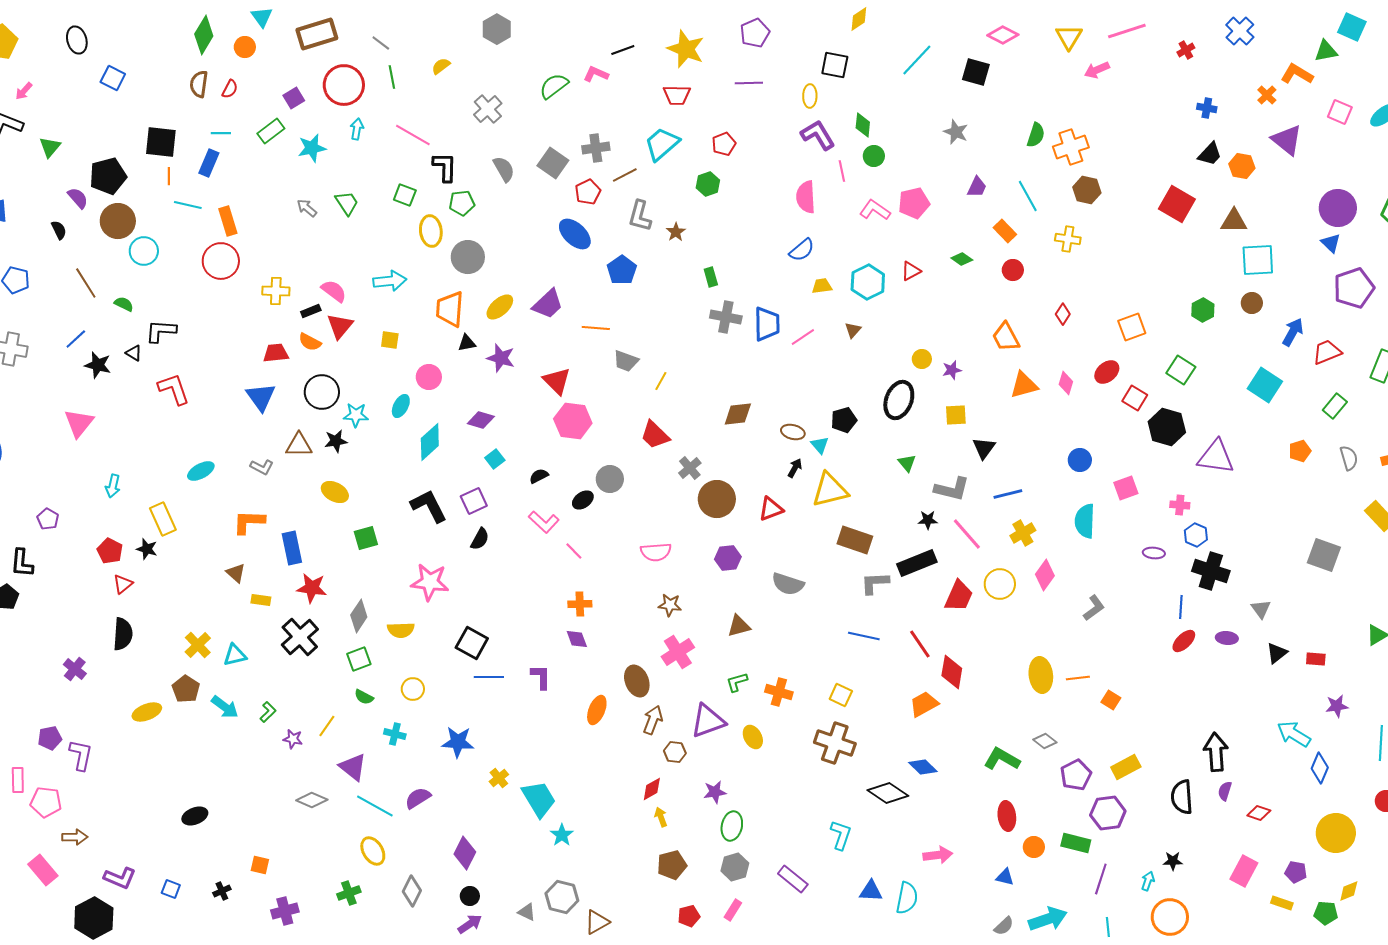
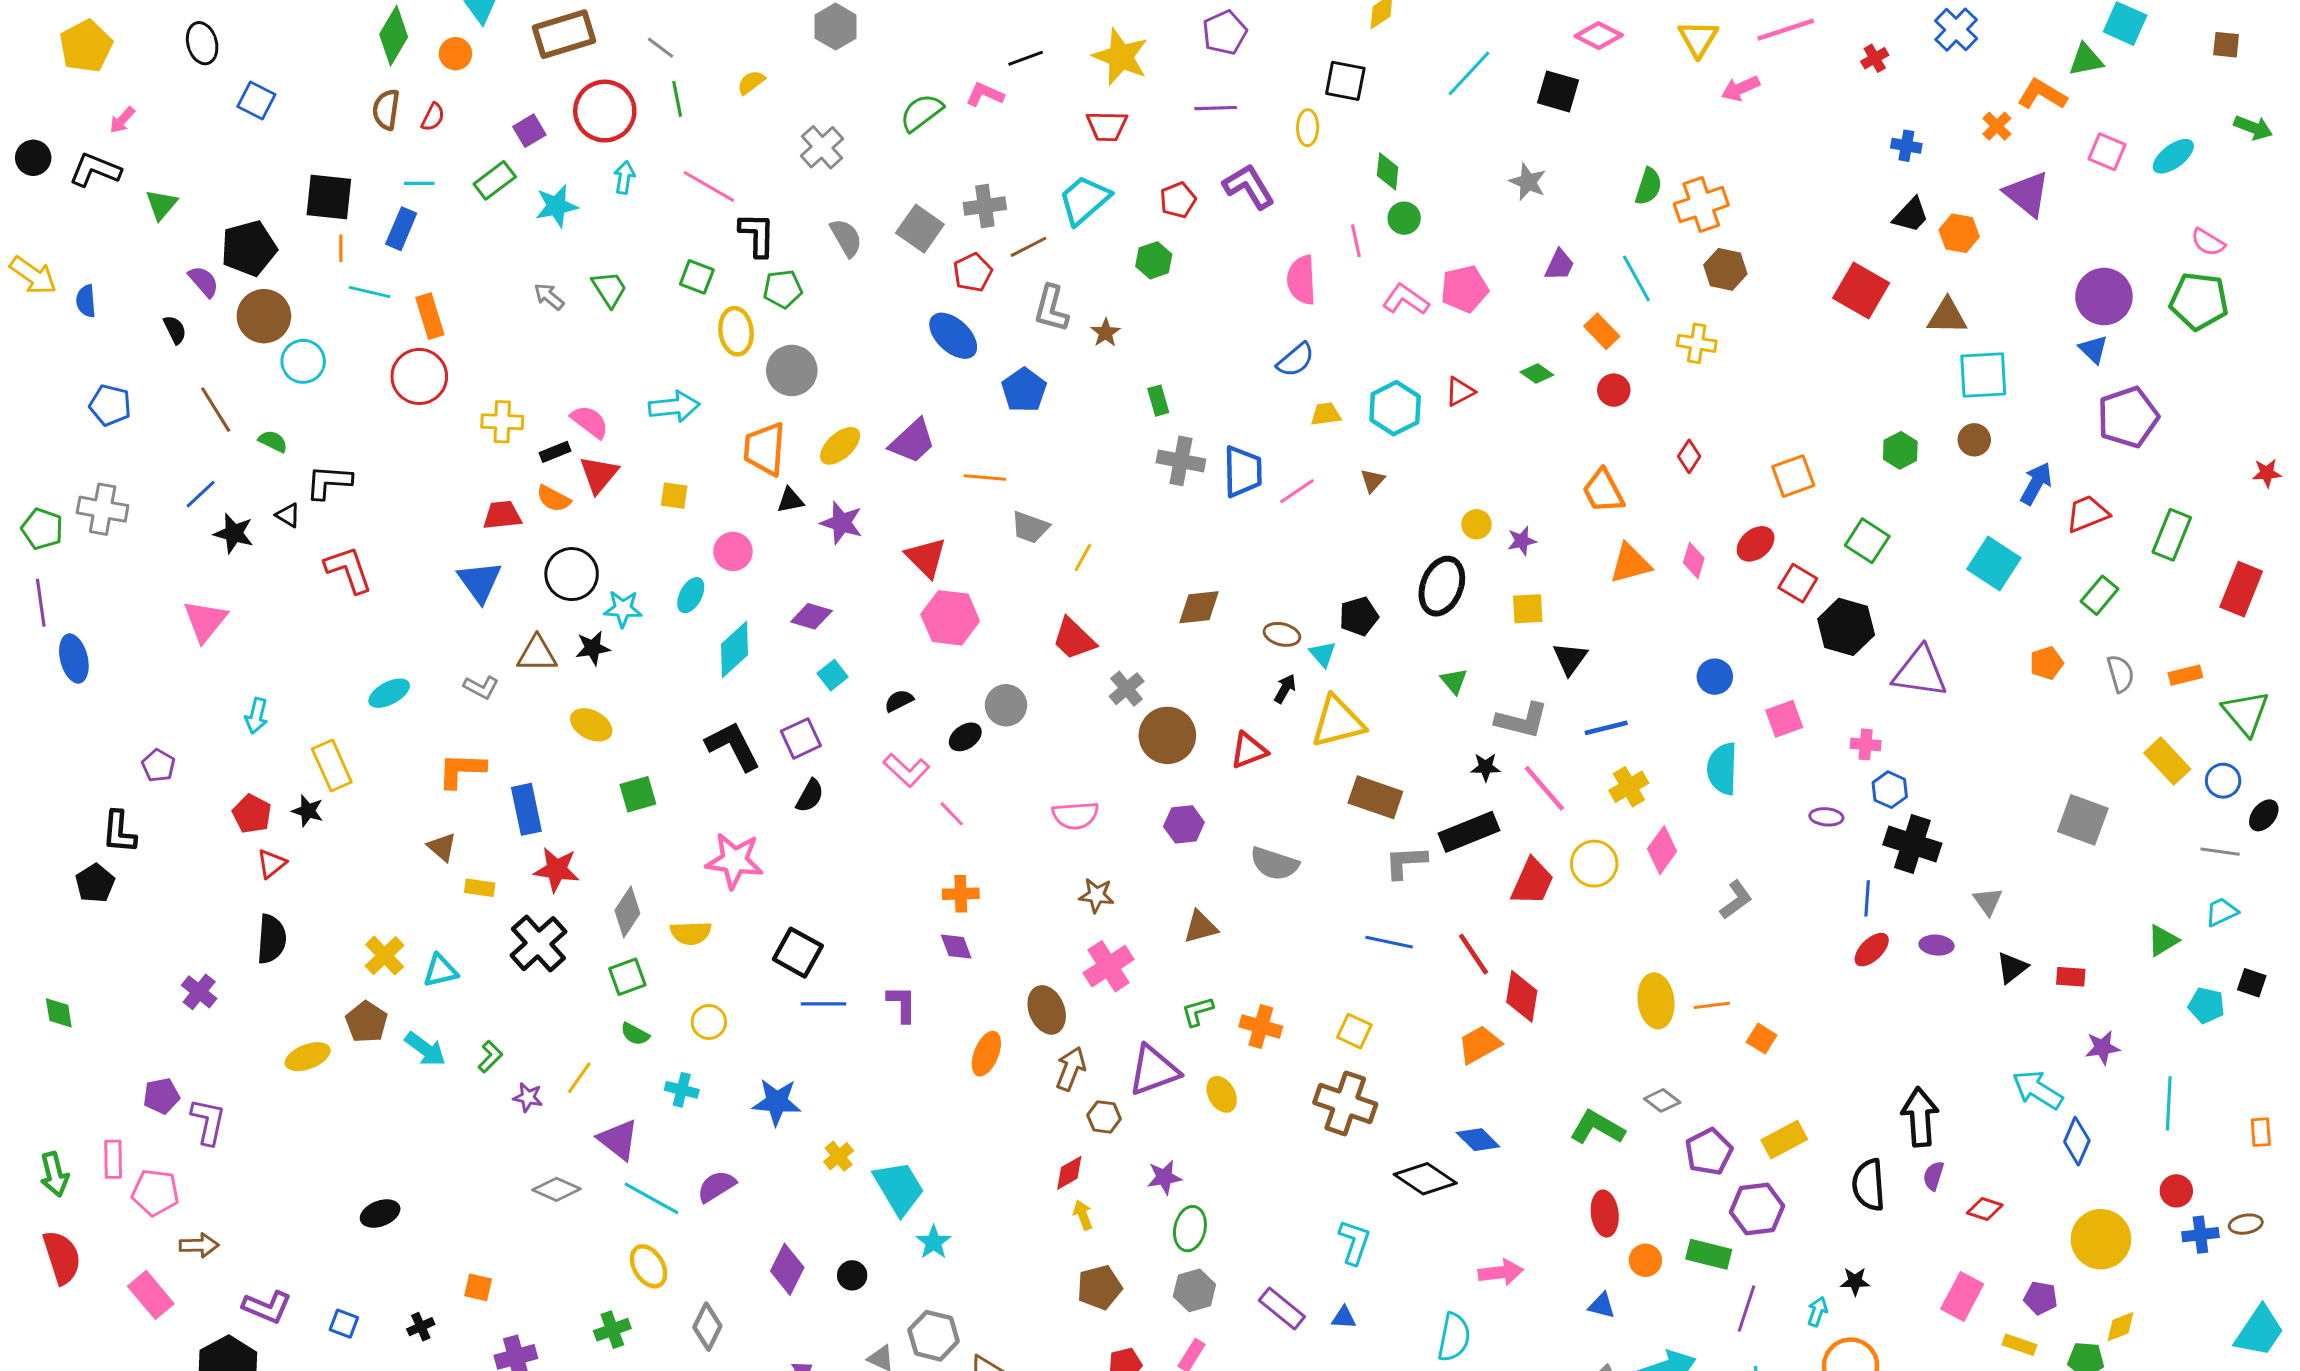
purple L-shape: (818, 135) -> (1249, 186), moved
blue triangle: (871, 891) -> (1344, 1318), moved, size x0.7
black circle: (470, 896) -> (852, 1275), moved

